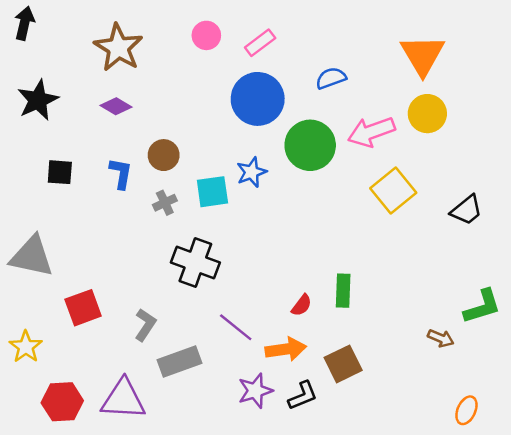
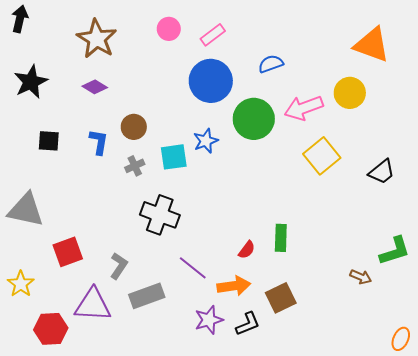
orange triangle: (422, 55) -> (372, 45), moved, turned -39
purple triangle: (123, 399) -> (93, 305), moved
orange ellipse: (466, 410) -> (401, 339), moved

